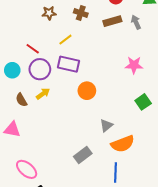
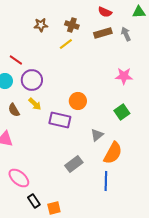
yellow line: (65, 40) -> (66, 44), moved
red line: (33, 49) -> (16, 60), moved
purple rectangle: (68, 64) -> (60, 120), moved
yellow arrow: (43, 94) -> (35, 104), turned 80
green square: (143, 102) -> (122, 112), moved
orange semicircle: (123, 144) -> (113, 153), turned -40

